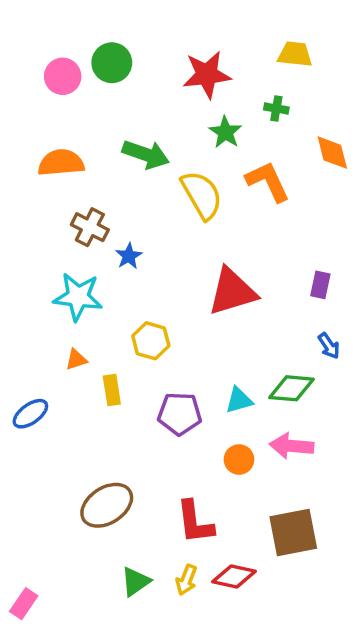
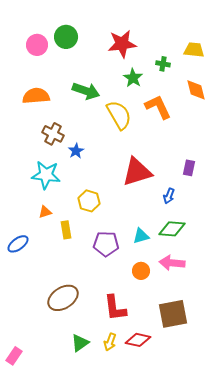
yellow trapezoid: (295, 54) -> (194, 50), moved
blue arrow: (329, 346) -> (169, 196), moved, turned 56

